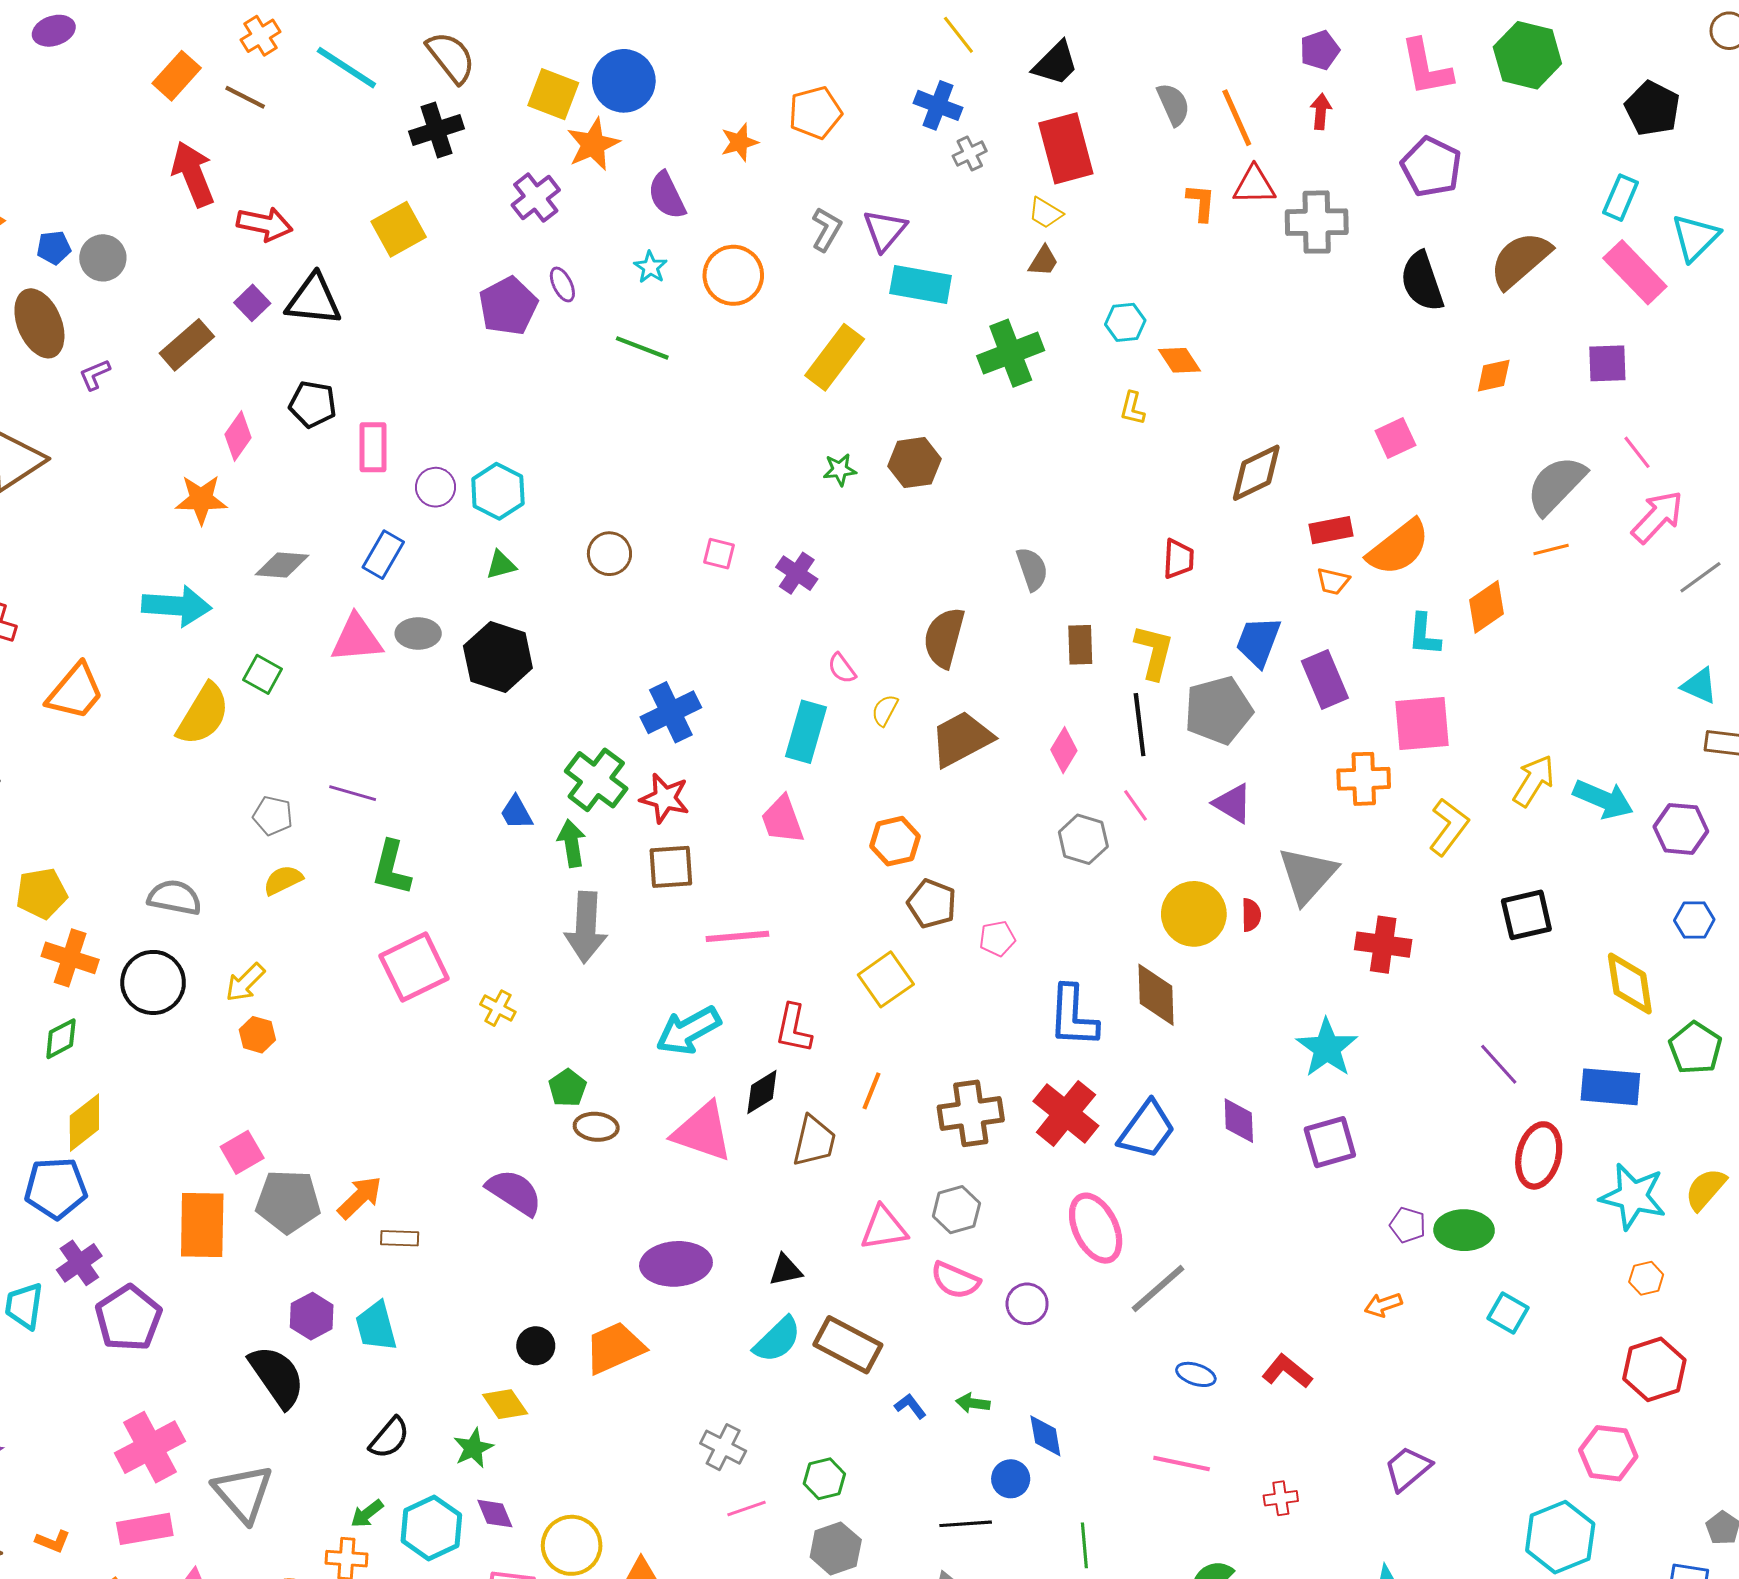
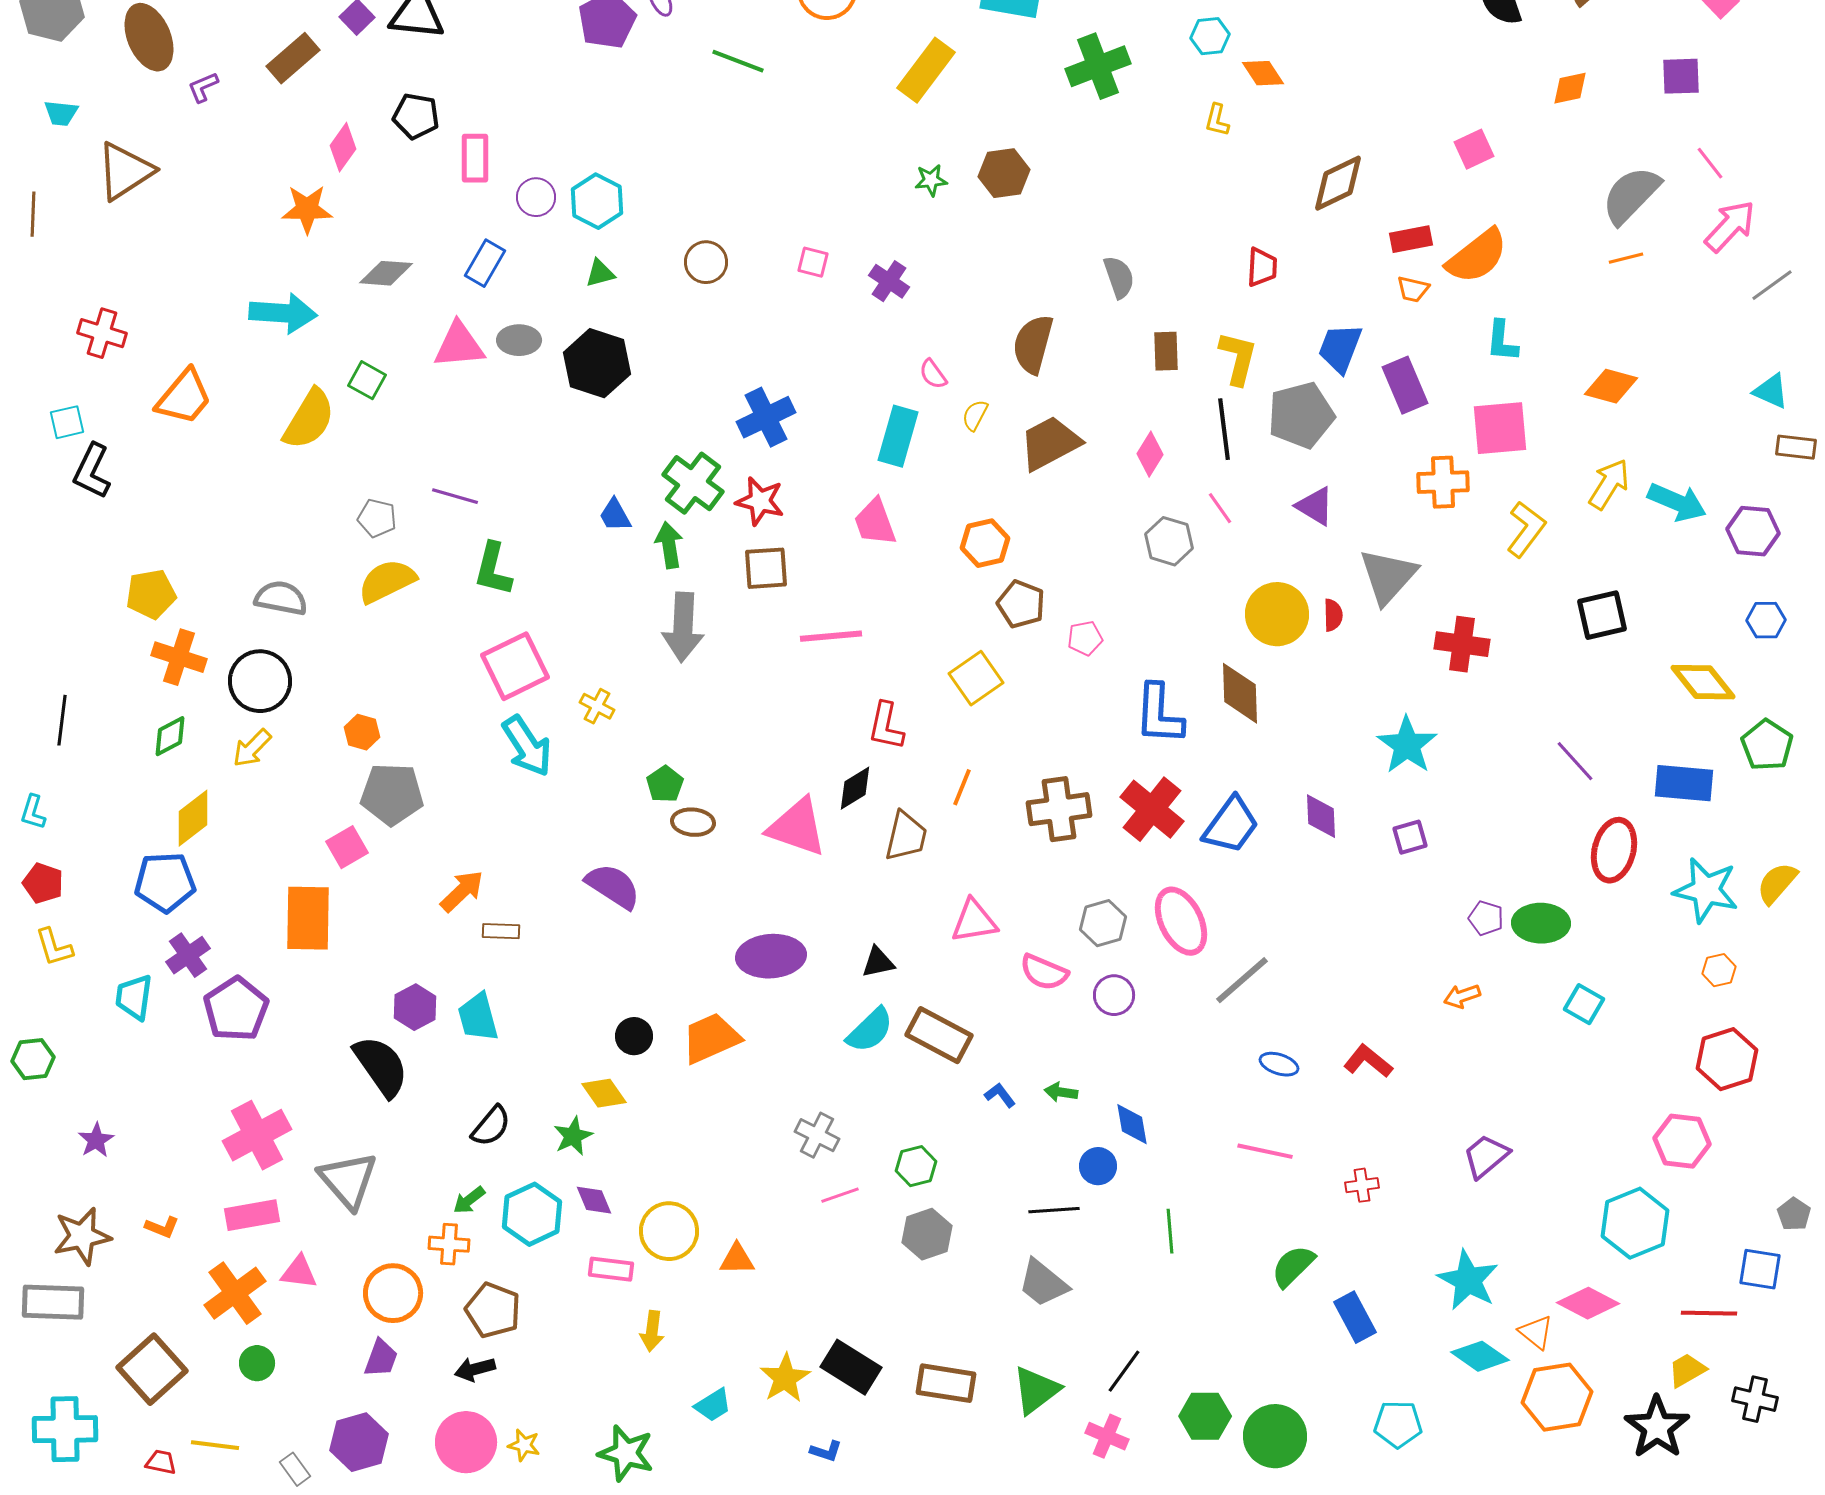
orange diamond: (1487, 607) -> (1611, 386), moved, turned 50
yellow semicircle: (283, 880) -> (387, 581), size x1.5
yellow arrow: (245, 982) -> (252, 748), moved
yellow diamond: (1630, 983) -> (1703, 682), turned -30
cyan arrow: (688, 1031) -> (527, 746), moved, turned -94
purple square: (1330, 1142) -> (1410, 837), size x0.7
gray pentagon: (288, 1201) -> (392, 794), moved
gray hexagon: (956, 1210) -> (1103, 923), moved

